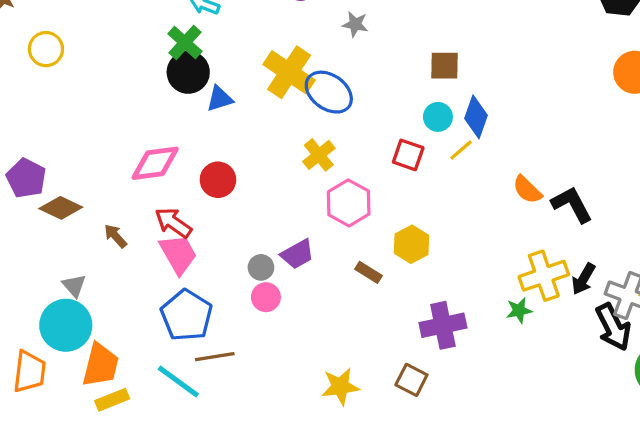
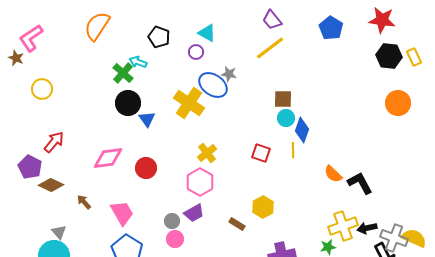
green cross: (185, 42) -> (123, 73), moved
blue ellipse: (329, 92) -> (213, 85), moved
blue triangle: (220, 99) -> (147, 119), turned -48
cyan circle: (438, 117) -> (286, 118), moved
yellow line: (461, 150) -> (293, 150), turned -49
pink hexagon: (349, 203) -> (200, 182), moved
red arrow: (173, 223) -> (54, 142), moved, turned 95
black arrow: (583, 279) -> (367, 228), turned 48

